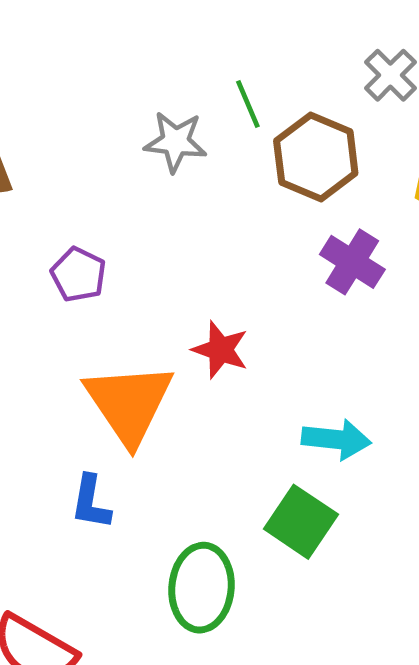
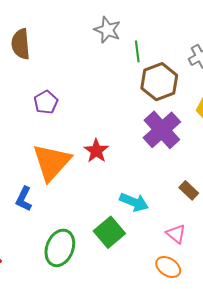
gray star: (175, 142) -> (107, 30), moved
purple cross: (352, 262) -> (162, 130), size x1.4

